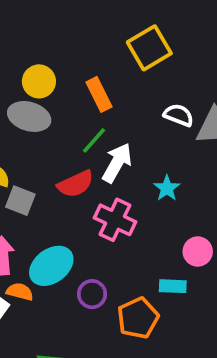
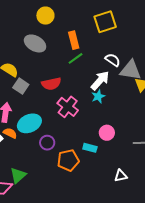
yellow circle: (39, 81) -> (45, 16), moved
green line: (94, 140) -> (76, 58), moved
white arrow: (117, 163) -> (100, 81), moved

